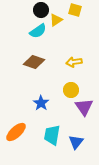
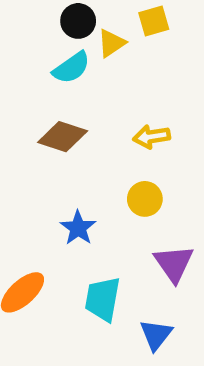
yellow square: (75, 10) -> (154, 21), turned -32
purple triangle: (84, 107) -> (174, 263), moved
blue triangle: (76, 142) -> (156, 335), moved

